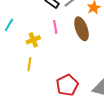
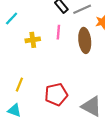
yellow line: (29, 64) -> (19, 85), moved

